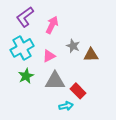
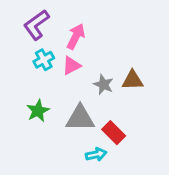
gray star: (73, 46) -> (103, 85), moved
cyan cross: (22, 48) -> (44, 60), moved, size x0.6
pink triangle: (49, 56) -> (71, 66), moved

